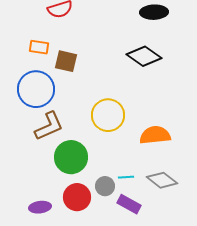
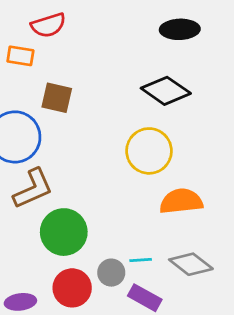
orange rectangle: (39, 47) -> (20, 56), moved
yellow circle: (108, 115) -> (149, 151), moved

